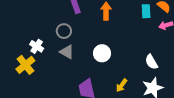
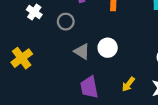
white cross: (37, 46) -> (34, 12), moved
gray triangle: (67, 52) -> (82, 51), moved

